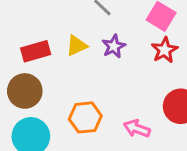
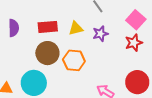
brown circle: (25, 91) -> (47, 53), moved
orange hexagon: (85, 117) -> (74, 60), moved

